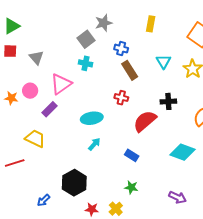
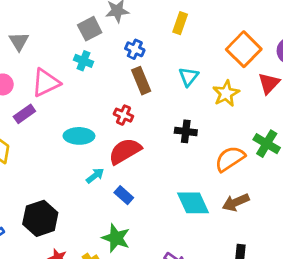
red semicircle: (145, 121) -> (125, 151), moved
cyan arrow: (94, 144) -> (95, 176), moved
cyan diamond: (183, 152) -> (193, 203), turned 35
green star: (131, 187) -> (116, 238), size x1.5

